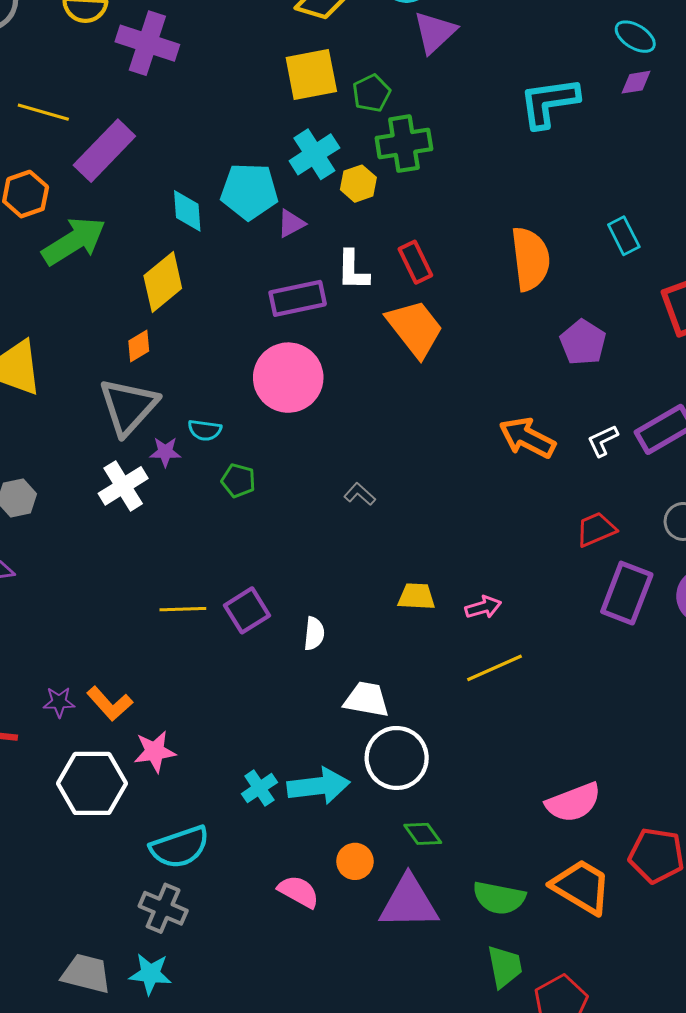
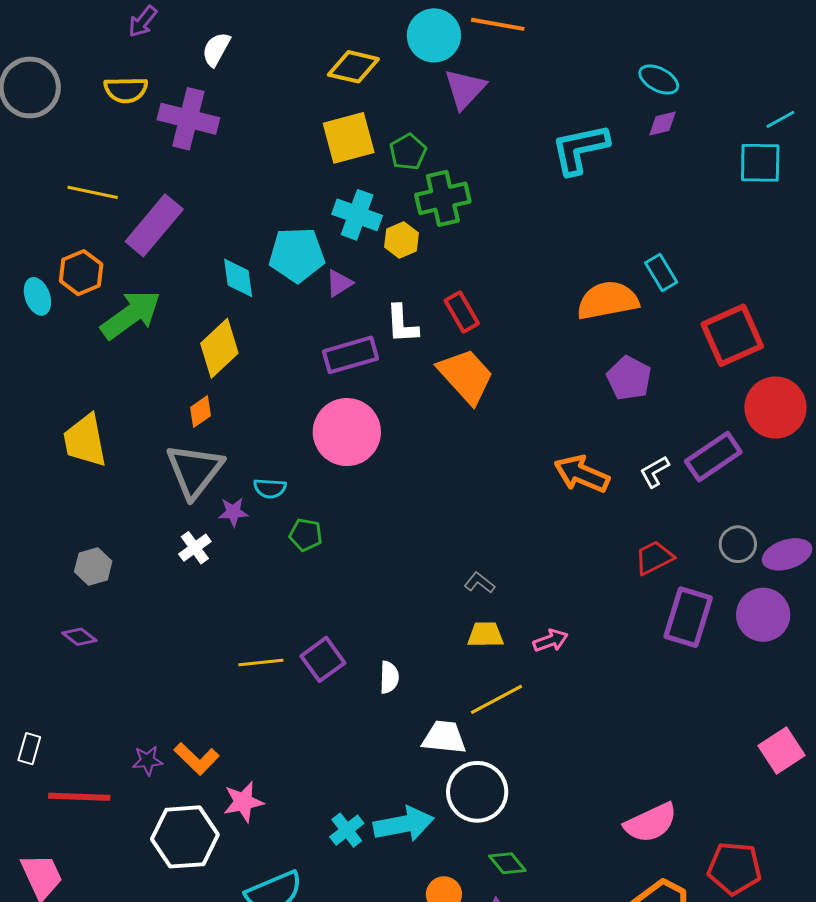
cyan cross: (314, 154) -> (357, 215), turned -33
orange semicircle: (530, 259) -> (608, 300), moved, turned -90
white cross: (123, 486) -> (195, 548), size x0.7
gray L-shape: (360, 494) -> (479, 583), moved
yellow line: (494, 668) -> (497, 699), moved

